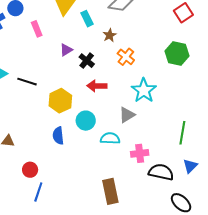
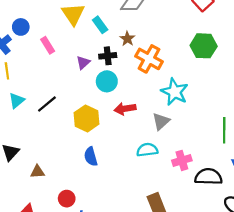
orange cross: (126, 57) -> (149, 59), size x1.4
black cross: (87, 61) -> (108, 56), moved, turned -35
black line: (27, 82) -> (47, 104), turned -48
red arrow: (97, 86) -> (125, 109), moved
cyan circle: (86, 121) -> (107, 81), moved

